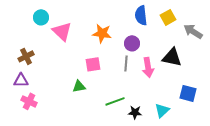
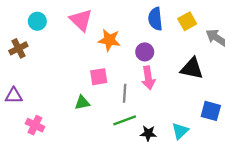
pink triangle: (62, 31) -> (81, 20), moved
brown cross: (26, 56) -> (18, 48), moved
gray line: (126, 63) -> (125, 93), moved
pink arrow: (148, 67) -> (148, 78), moved
pink cross: (29, 101) -> (35, 125), moved

